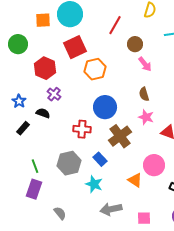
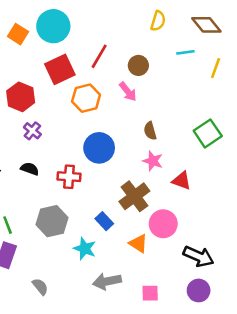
orange square: (43, 20) -> (18, 34), turned 35
red line: (115, 25) -> (99, 56), moved
pink arrow: (145, 64) -> (128, 92), moved
black semicircle: (43, 113) -> (30, 169), moved
brown cross: (120, 136) -> (134, 196), moved
blue rectangle: (100, 159) -> (104, 221), moved

